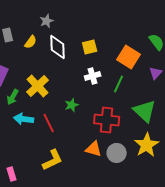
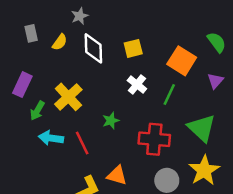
white cross: (93, 76) -> (137, 85), turned -35
orange triangle: (94, 149) -> (117, 175), moved

